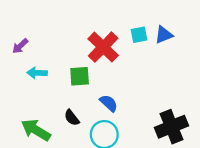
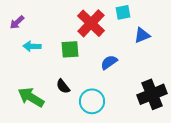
blue triangle: (164, 35) -> (142, 35), moved
blue semicircle: (109, 103) -> (109, 62), moved, turned -78

